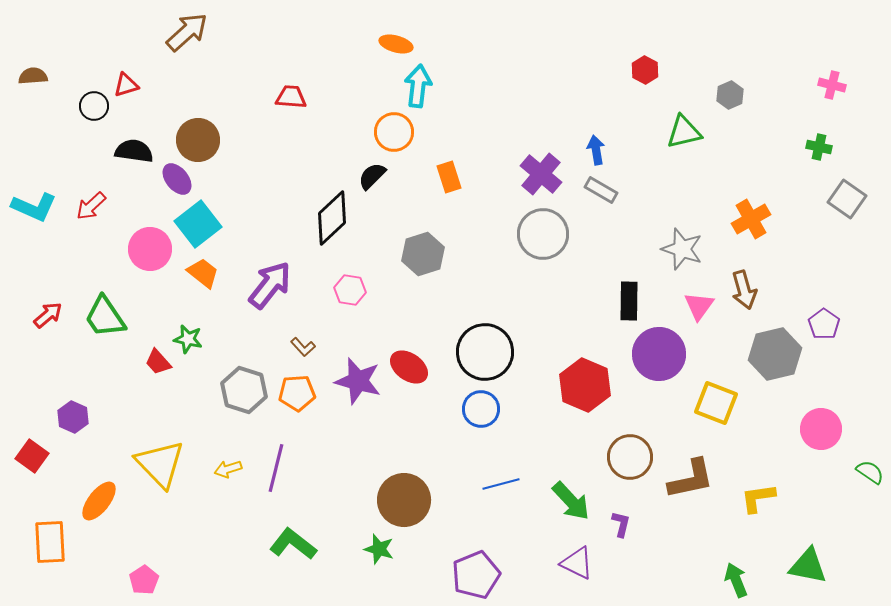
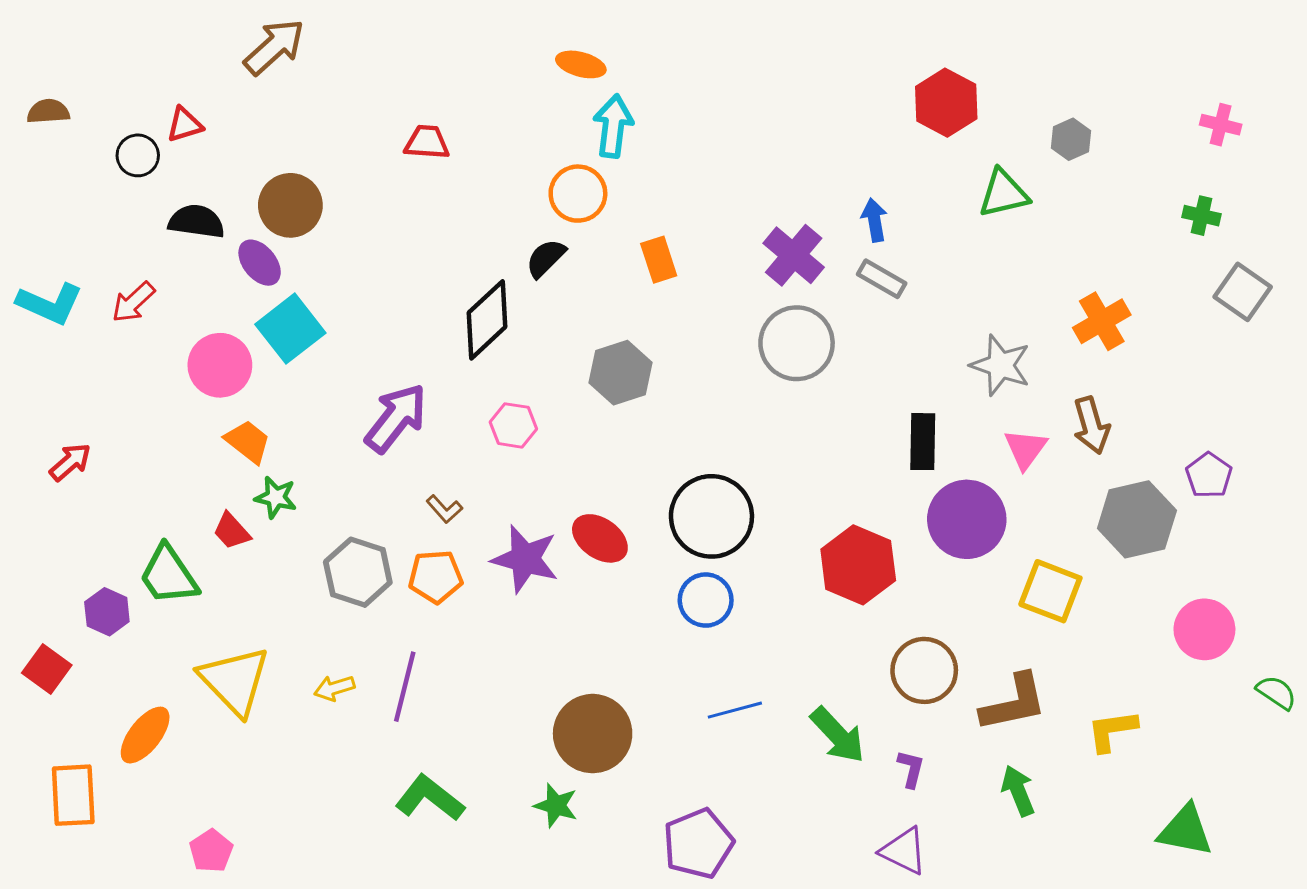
red hexagon: (645, 70) -> (946, 103), size x1.6
orange trapezoid: (203, 273) -> (248, 442), moved
green trapezoid: (105, 317) -> (169, 575), moved
purple triangle: (577, 563) -> (904, 851), moved
green arrow: (736, 580) -> (1018, 791), moved

